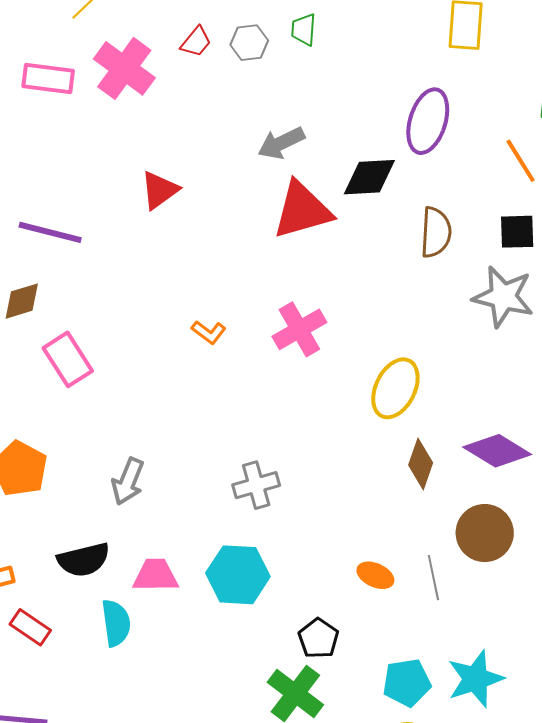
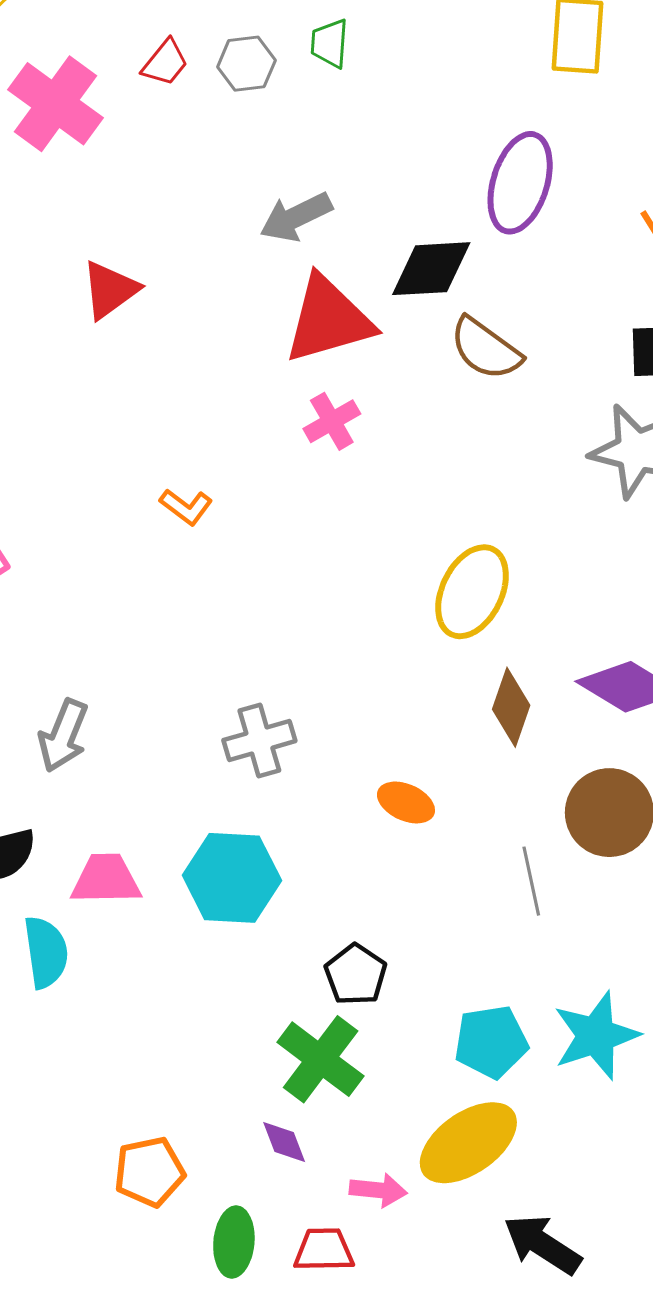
brown semicircle: (436, 232) -> (486, 349), moved, turned 123
pink cross: (299, 329) -> (332, 421), moved, size x0.7
orange ellipse: (375, 575) -> (406, 802), moved

